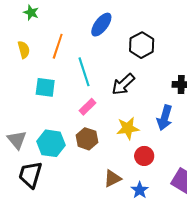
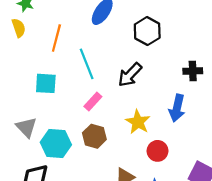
yellow semicircle: (24, 50) -> (19, 28), moved
yellow star: (128, 128) -> (138, 122), turned -30
gray triangle: (17, 140) -> (26, 127), moved

